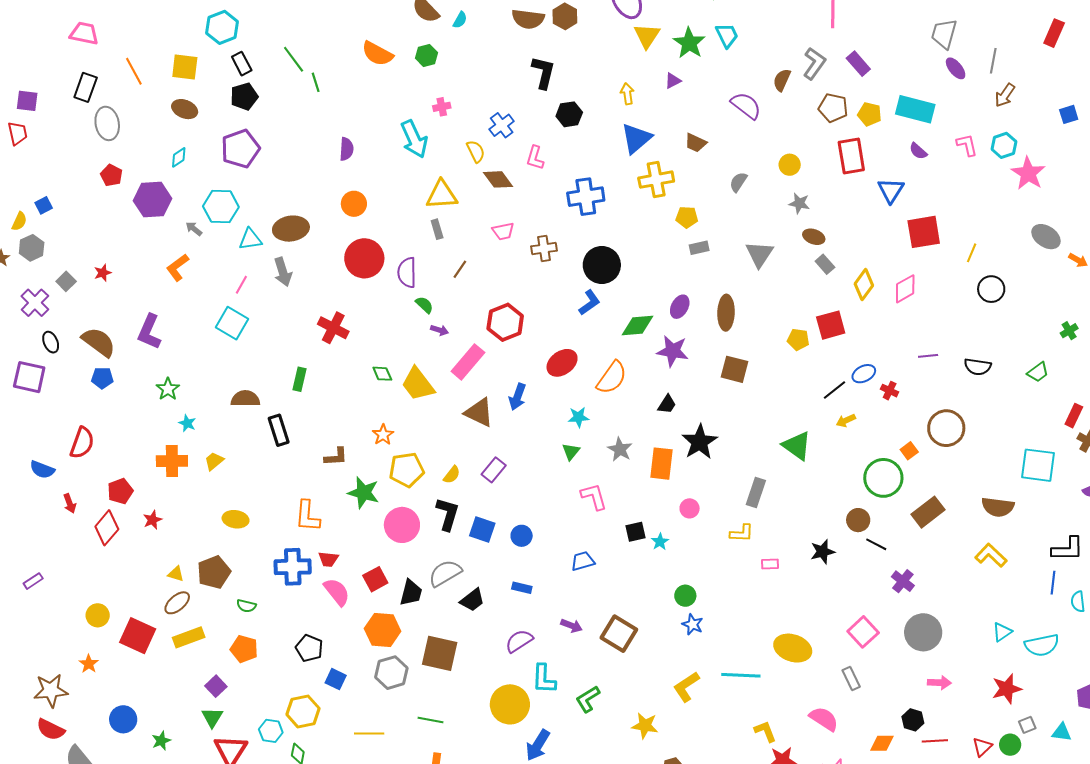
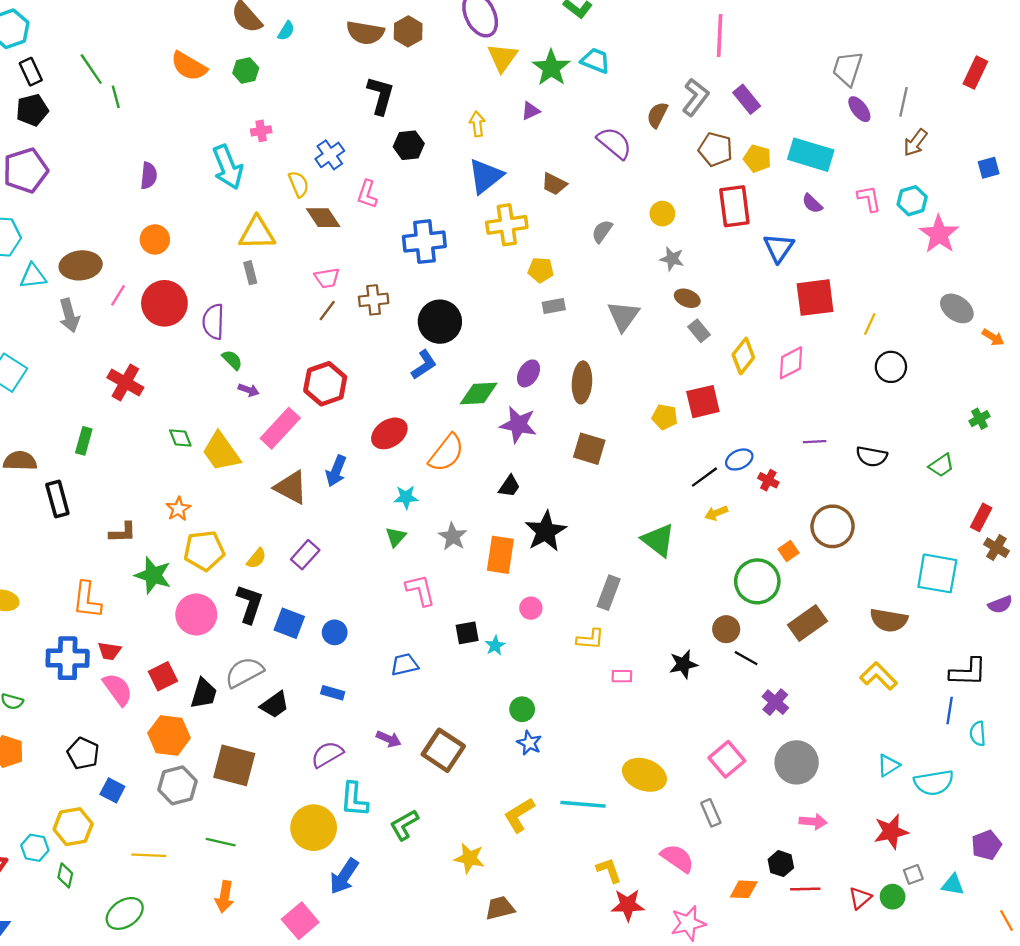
cyan trapezoid: (727, 35) -> (595, 61), turned -44
brown line: (460, 269) -> (327, 311), moved
pink line: (241, 285) -> (118, 295), moved

